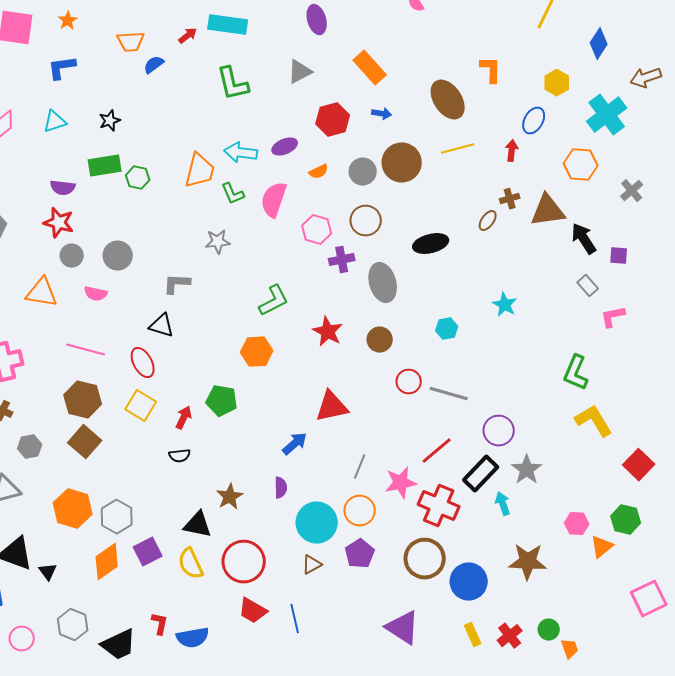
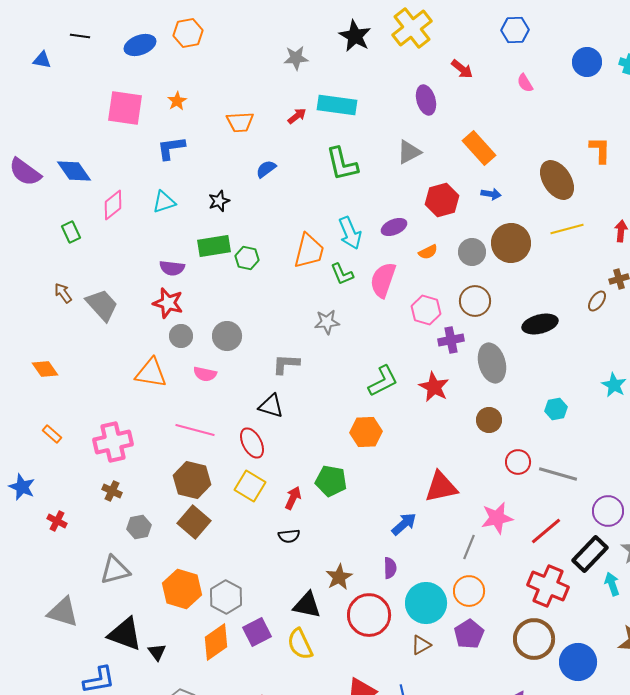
blue semicircle: (154, 65) -> (266, 169), moved
cyan arrow: (241, 153) -> (350, 233), turned -120
red star: (328, 332) -> (434, 387), moved
pink star: (401, 483) -> (497, 518), moved
red circle: (244, 562) -> (369, 615), moved

